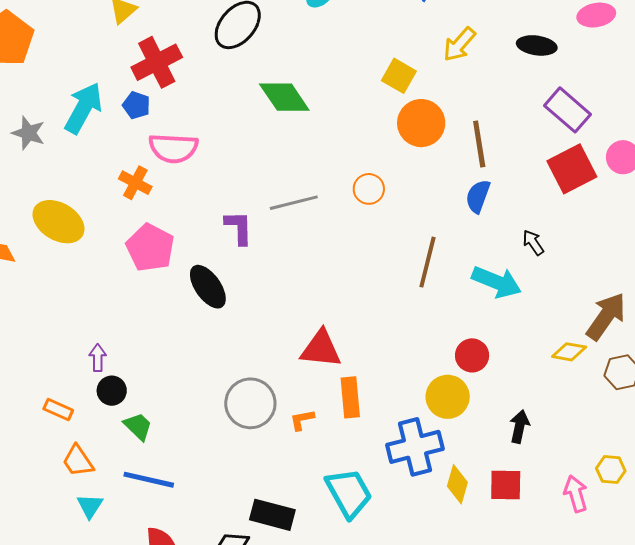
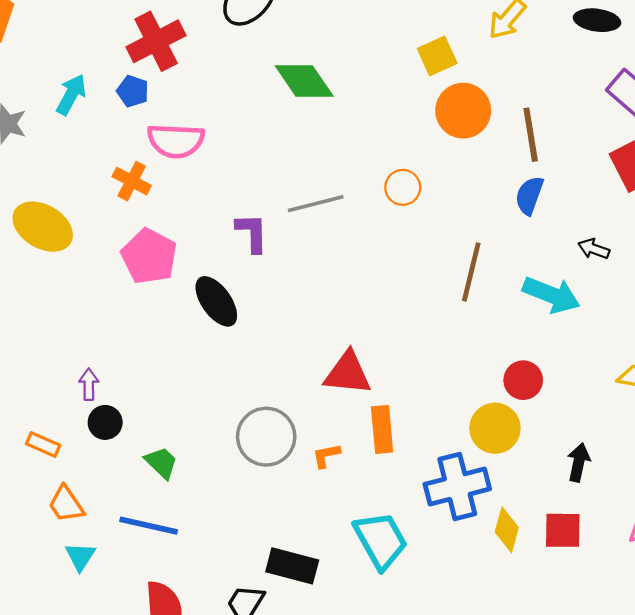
yellow square: (399, 76) -> (437, 56), turned 36
cyan arrow: (83, 108) -> (71, 95), size x0.7
black arrow: (533, 243) -> (594, 249), turned -36
green trapezoid: (138, 426) -> (161, 463), moved

